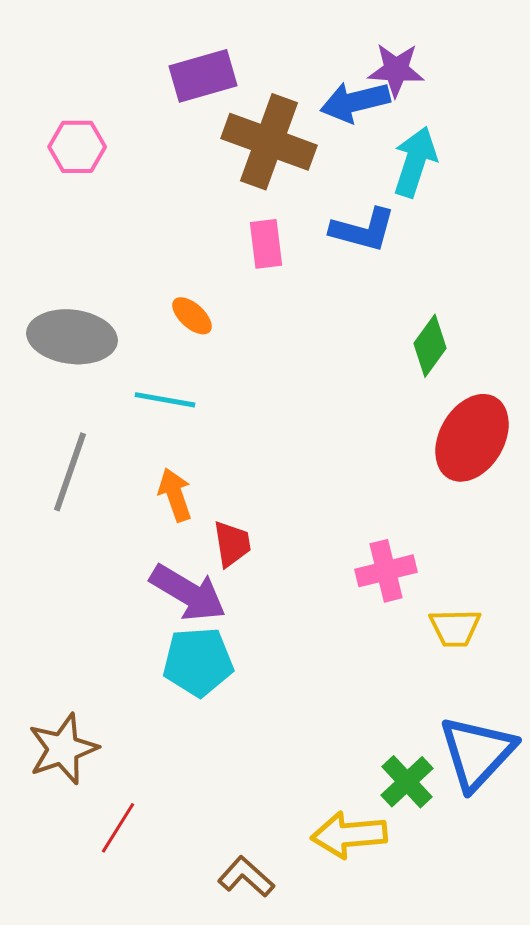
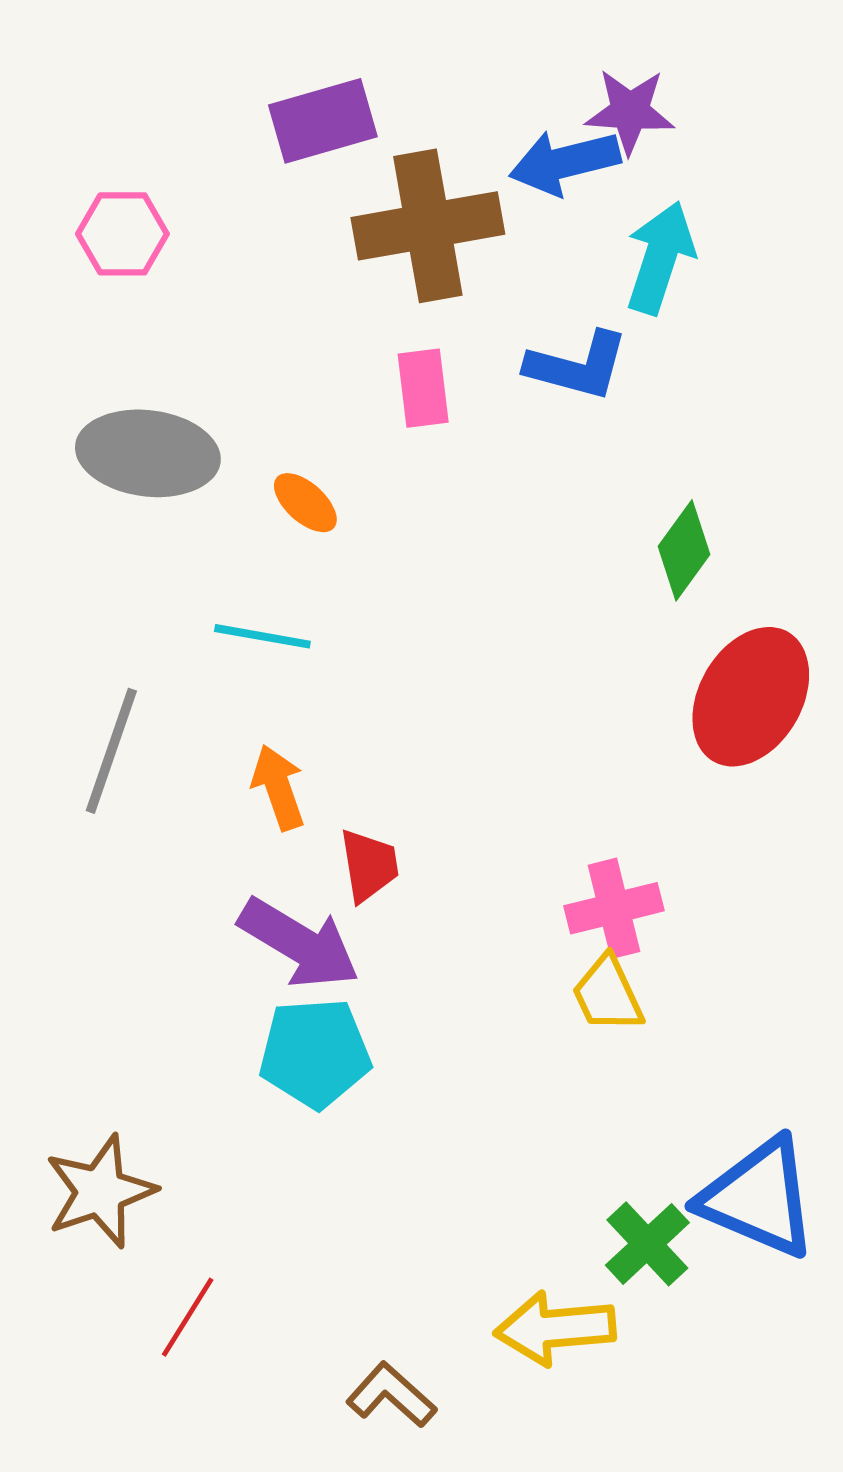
brown cross: (269, 142) -> (428, 226), turned -30
gray ellipse: (72, 337) -> (148, 453), moved
yellow trapezoid: (455, 628) -> (608, 994), moved, turned 66
blue triangle: (477, 753) -> (759, 1198), turned -50

